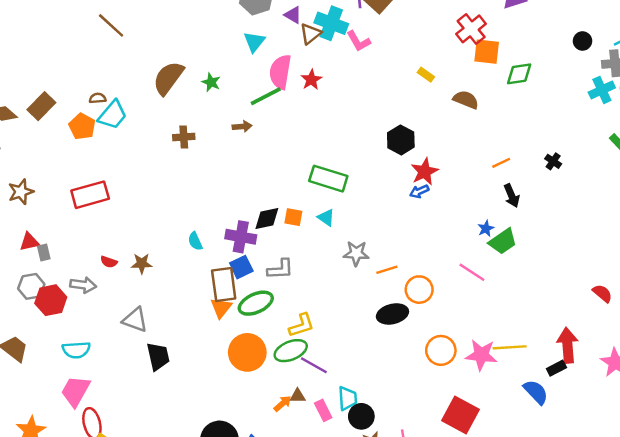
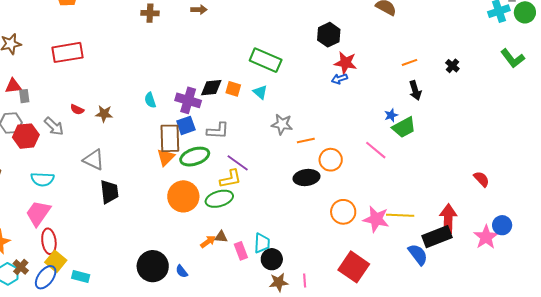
red star: (425, 172) -> (346, 63), turned 30
gray arrow: (83, 285) -> (54, 126), turned 30
purple line: (314, 365) -> (238, 163), moved
black rectangle: (556, 368) -> (437, 237), size x1.8

